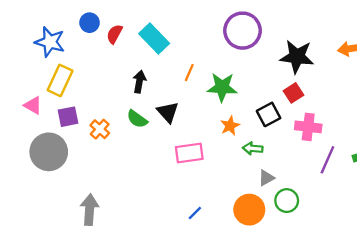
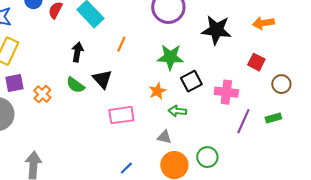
green star: (222, 87) -> (170, 57), moved
red square: (293, 93) -> (256, 62), moved, turned -30
gray triangle: (266, 178) -> (164, 137), moved, turned 42

